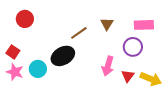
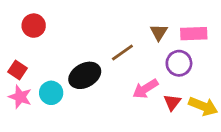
brown triangle: (107, 24) -> (159, 32), moved
brown line: (79, 33) -> (122, 52), moved
pink arrow: (108, 66) -> (145, 89), turned 42

